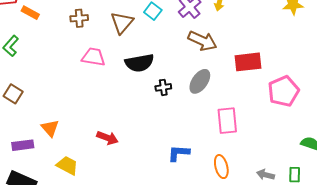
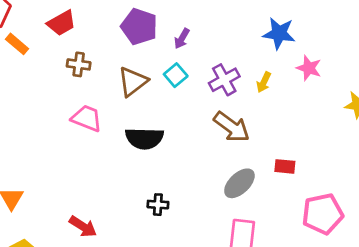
red rectangle: (248, 62) -> (285, 166), size x0.6
gray ellipse: (200, 81) -> (239, 183), moved
black cross: (163, 87) -> (158, 205), moved

